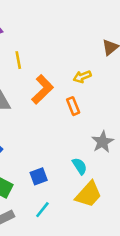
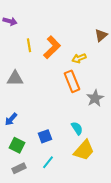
orange L-shape: (42, 89) -> (52, 47), moved
orange rectangle: (73, 106) -> (72, 81), size x1.5
gray star: (103, 142) -> (95, 98), moved

